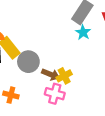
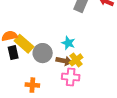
cyan star: (83, 32) -> (68, 43), moved

